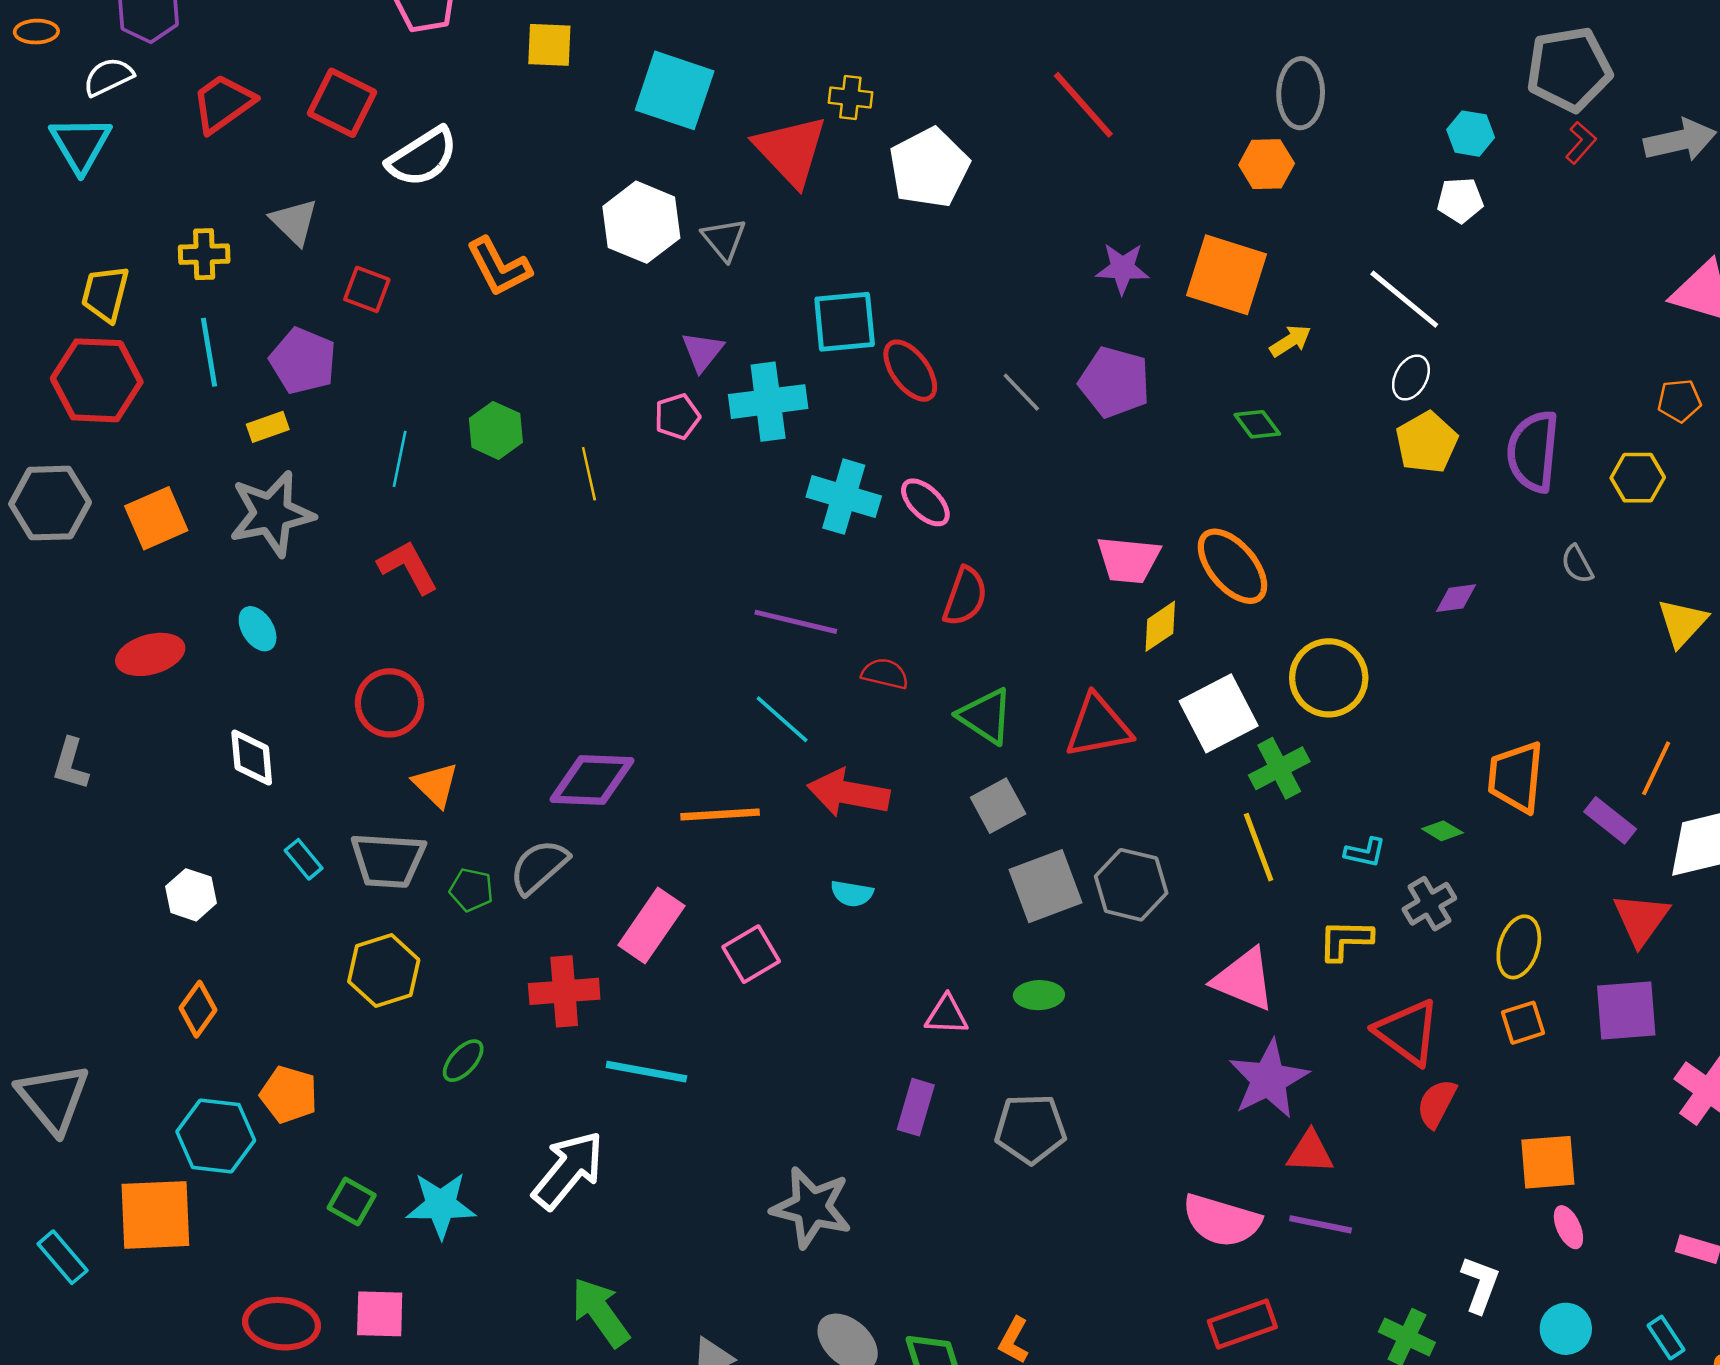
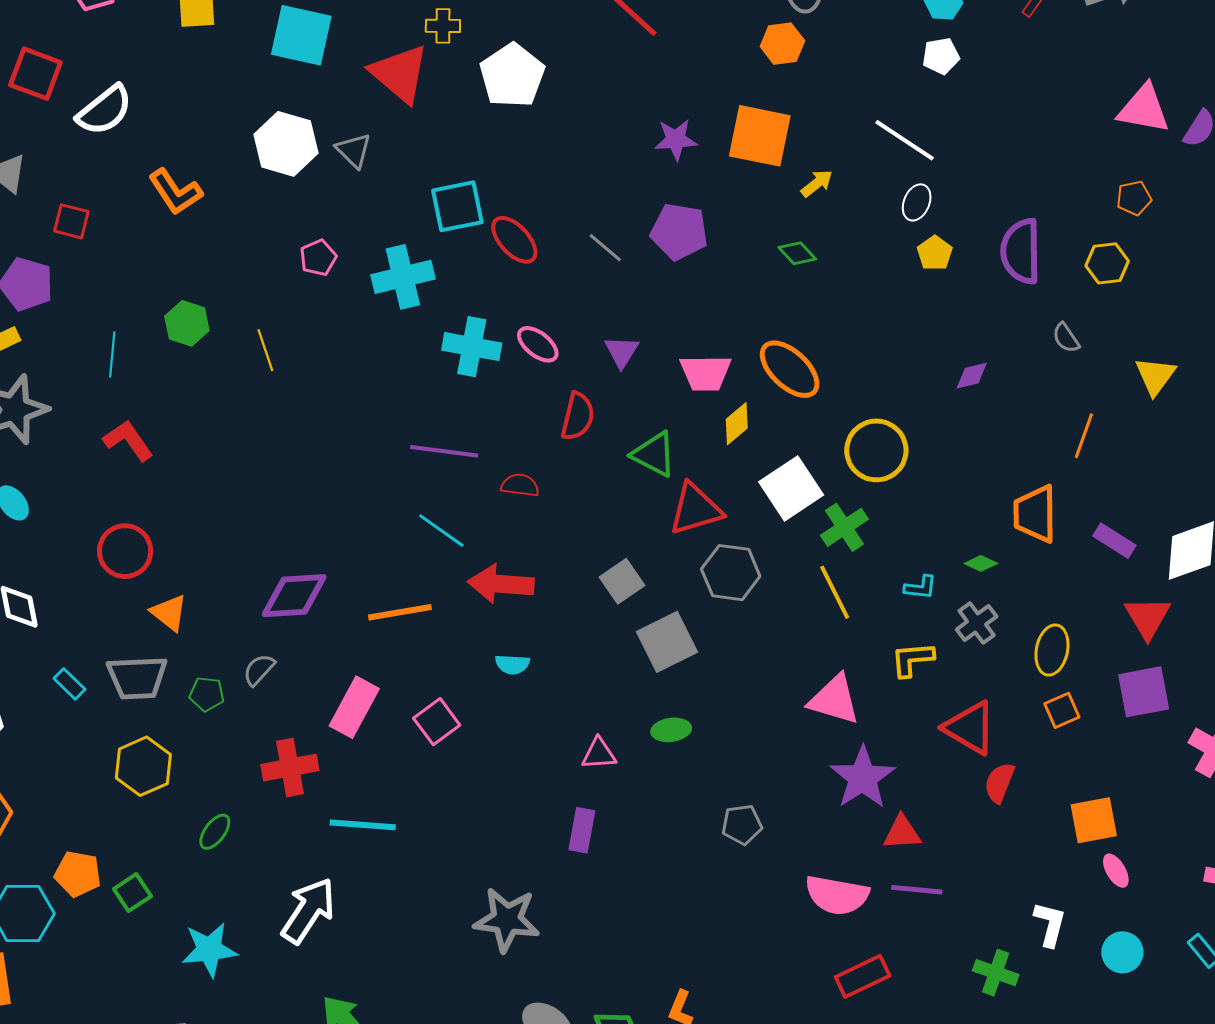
purple triangle: (702, 352) -> (622, 352), moved
pink pentagon: (677, 417) -> (318, 258), moved
yellow pentagon: (1427, 442) -> (935, 253), size x0.7
green triangle: (986, 716) -> (654, 454), moved
orange line: (1656, 768) -> (1084, 436), moved
gray semicircle: (539, 867) -> (259, 670), size x0.7
gray hexagon: (1131, 885) -> (731, 573), moved
gray pentagon: (1030, 1129) -> (742, 824), moved, size x0.7
green square: (352, 1202) -> (132, 893), moved, turned 33

